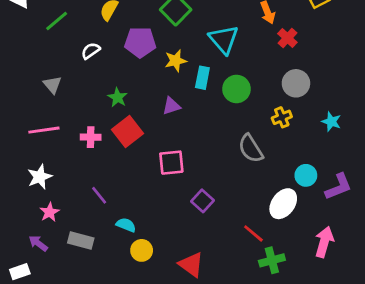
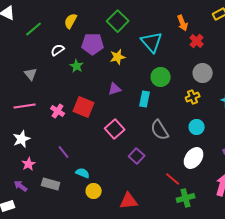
cyan rectangle: (202, 78) -> (145, 99), moved
green star: (118, 97) -> (77, 66), moved
red square: (127, 131) -> (84, 107), turned -30
pink cross: (91, 137) -> (58, 111), turned 32
gray semicircle: (251, 148) -> (160, 130), moved
pink square: (171, 163) -> (115, 129), turned -36
cyan circle: (306, 175) -> (197, 127), moved
red triangle: (191, 265) -> (129, 201), turned -42

